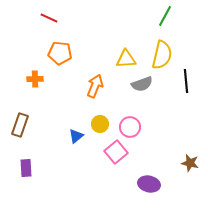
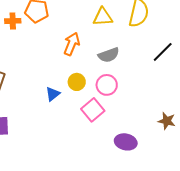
orange cross: (35, 79) -> (13, 21), moved
black line: (186, 81) -> (163, 52), moved, turned 50
gray semicircle: (142, 84) -> (109, 55), moved

